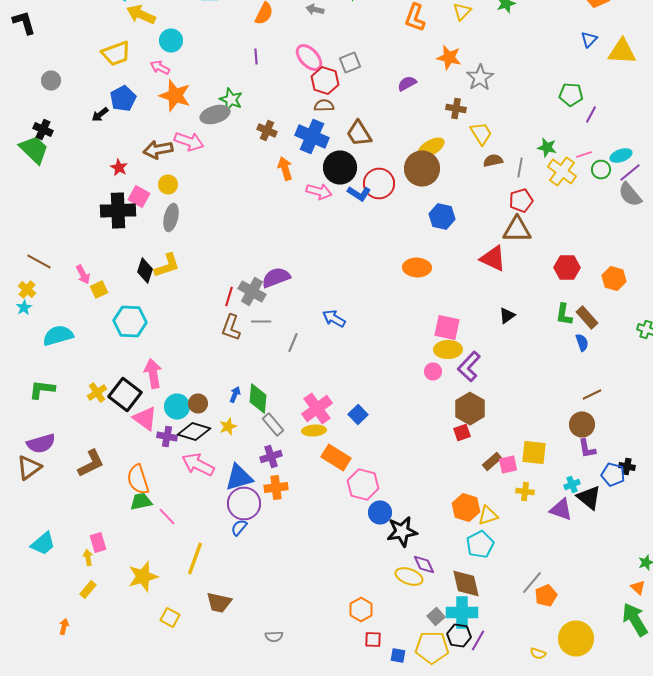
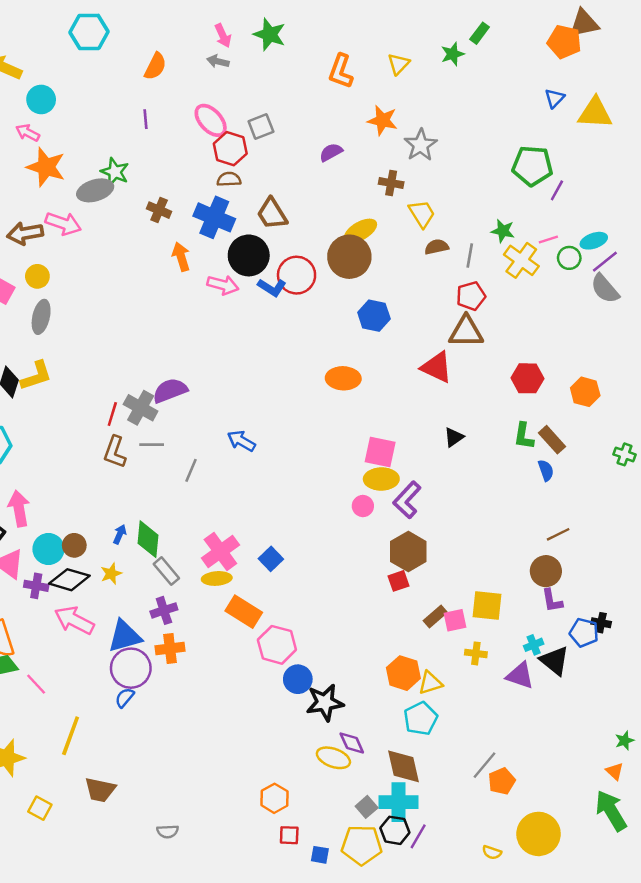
green pentagon: (571, 94) -> (532, 166), size x1.4

